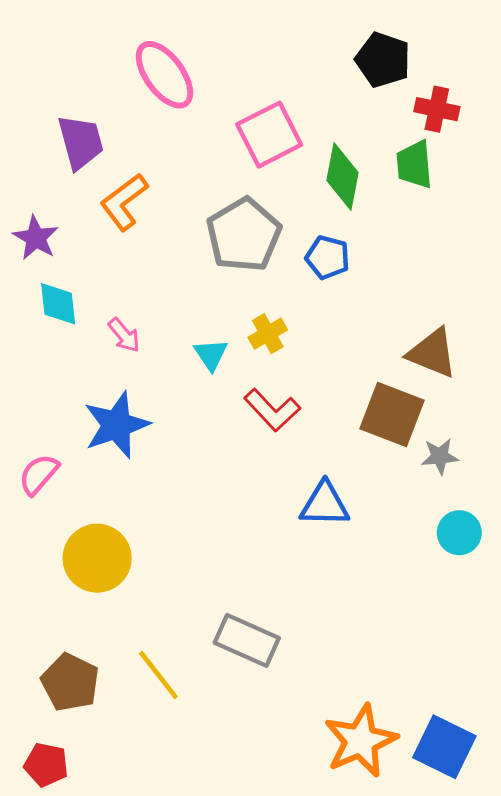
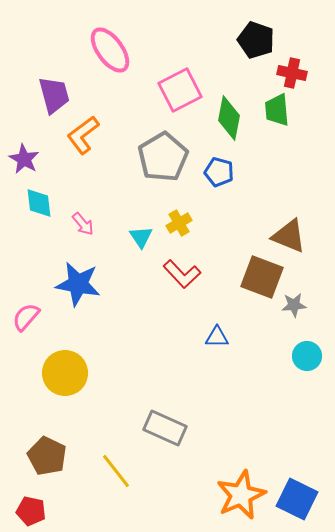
blue star: (117, 425) -> (78, 284), turned 30
blue triangle: (325, 504) -> (217, 337), size x0.7
yellow line: (158, 675) -> (116, 471), moved

